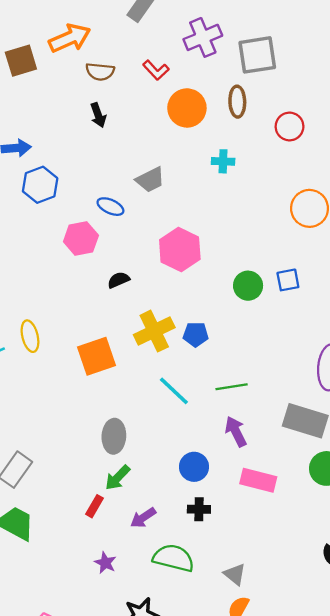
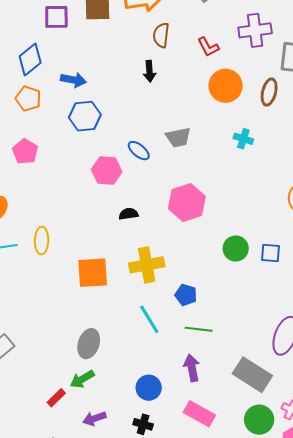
brown semicircle: (100, 72) -> (161, 35), turned 75
blue pentagon: (196, 334) -> (186, 295), moved

